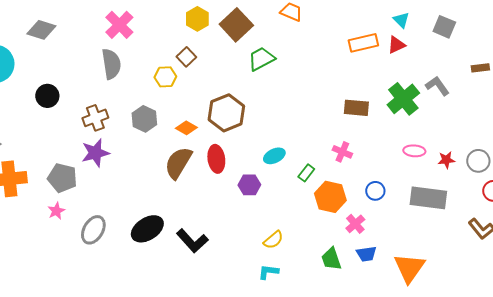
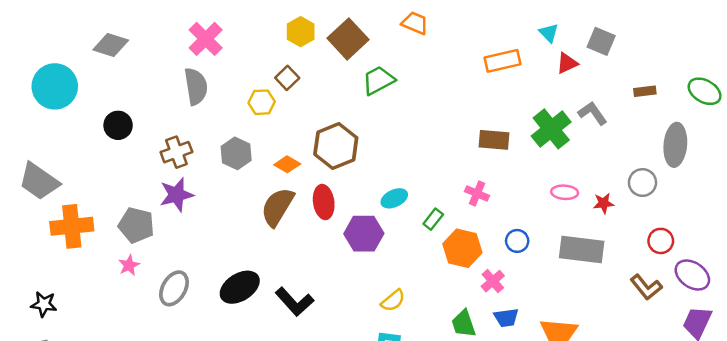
red triangle: (396, 45) -> (567, 63), moved
gray circle: (478, 161) -> (642, 183), moved
purple hexagon: (249, 185) -> (364, 234), size x1.4

